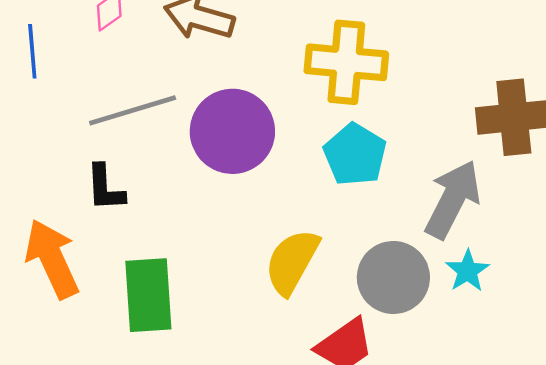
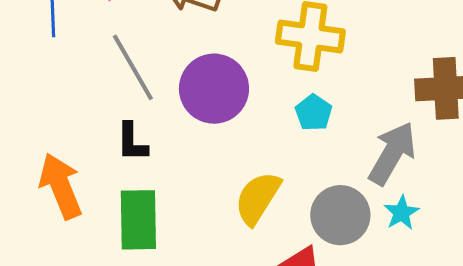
gray line: (133, 110) -> (133, 67), turned 74
cyan pentagon: (355, 155) -> (314, 113), size x0.7
black L-shape: (105, 188) -> (132, 142), moved

